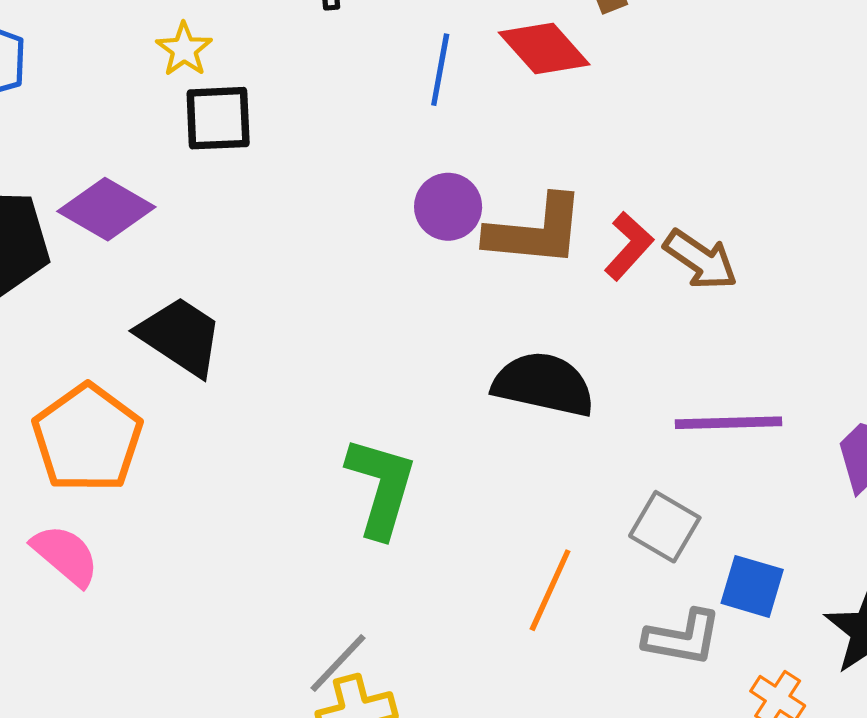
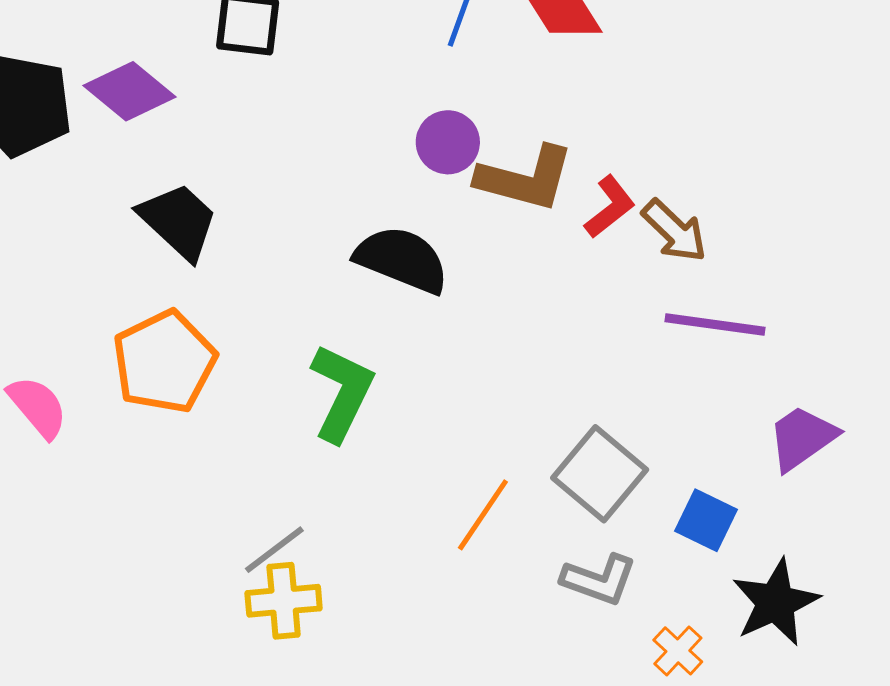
black semicircle: (544, 384) -> (402, 260), moved
purple line: (728, 423) -> (715, 324), moved
orange pentagon: (87, 438) -> (164, 362), moved
gray square: (665, 527) -> (600, 474), size x1.4
blue square: (752, 586) -> (706, 520), moved

